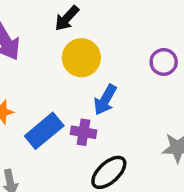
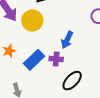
yellow circle: (81, 58) -> (32, 21), moved

